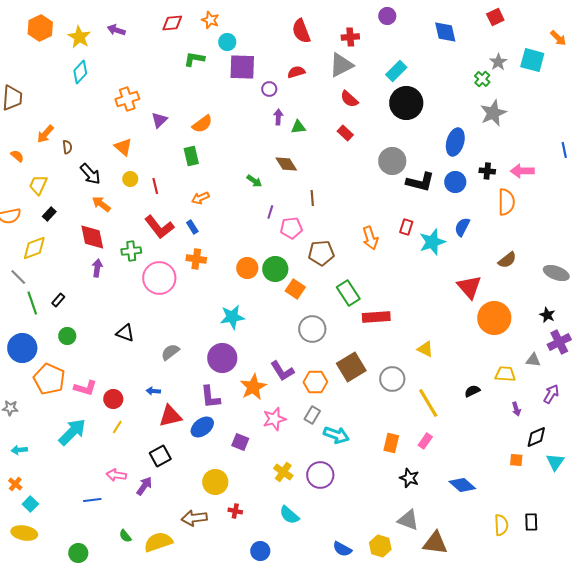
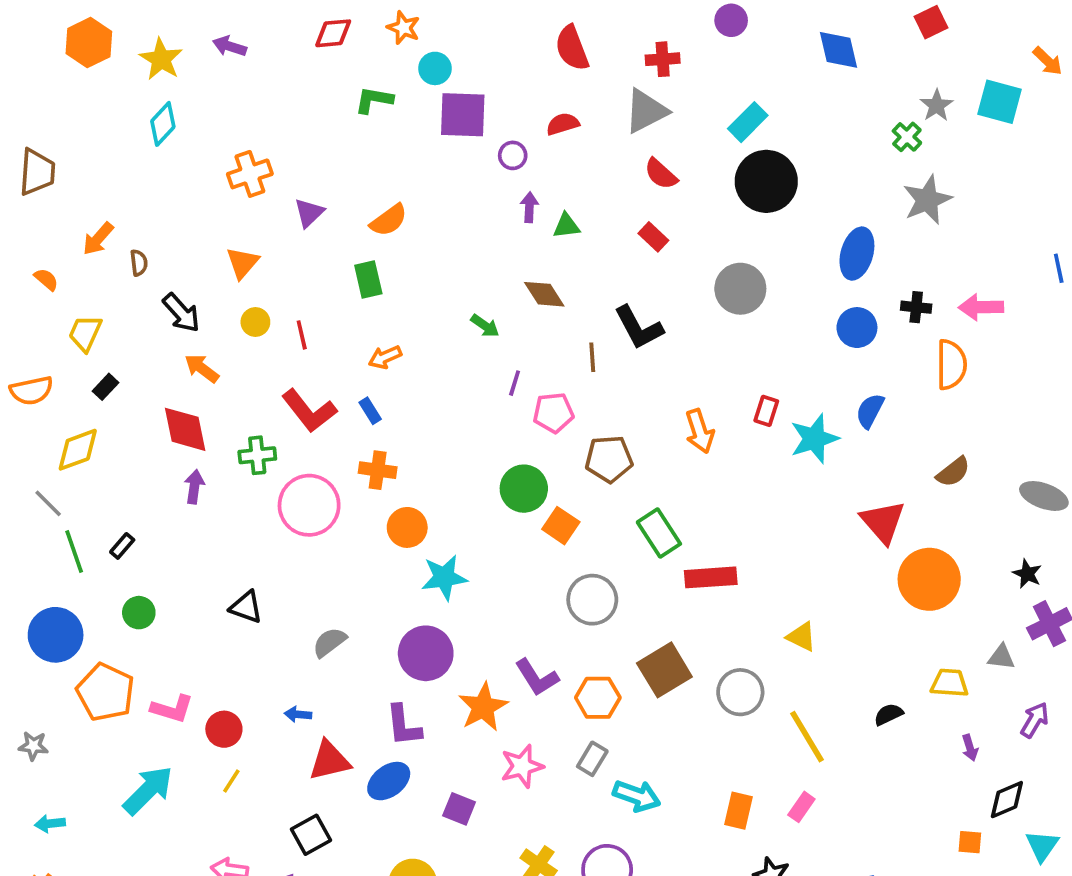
orange triangle: (123, 147) -> (242, 263), turned 30
black L-shape: (420, 182) -> (639, 328), moved, turned 48
orange circle: (247, 268) -> (407, 527), moved

